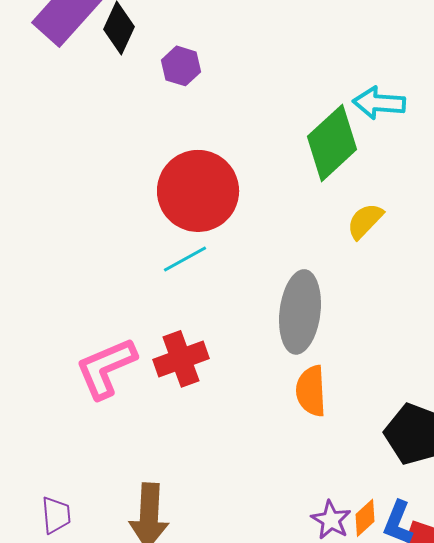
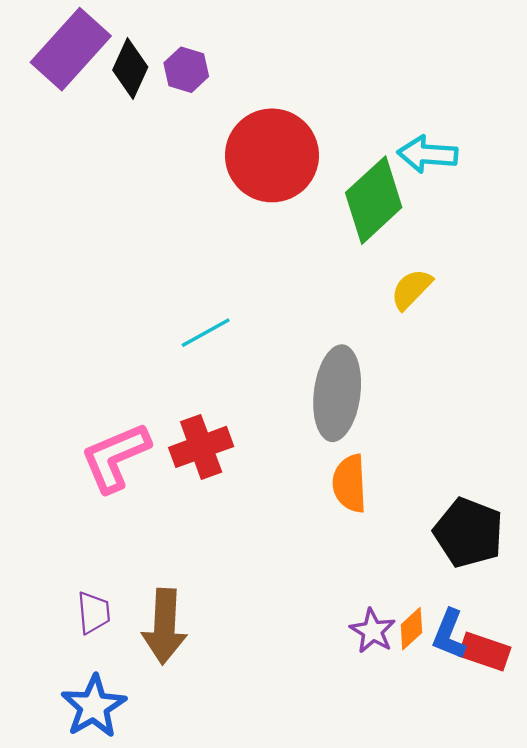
purple hexagon: (181, 66) -> (186, 70), moved
red circle: (198, 191) -> (272, 155), moved
purple trapezoid: (56, 515) -> (94, 613), moved

